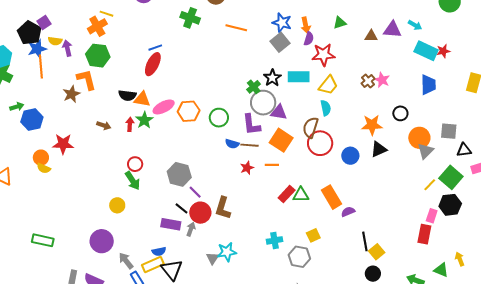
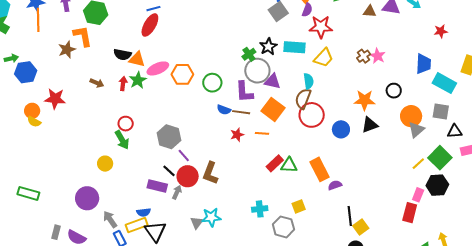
cyan rectangle: (426, 51) -> (444, 83), moved
cyan semicircle: (326, 108) -> (309, 81), moved

